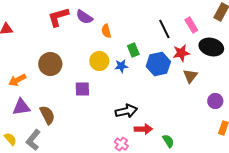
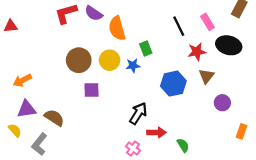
orange semicircle: (106, 31) -> (117, 28), size x1.6
brown circle: (50, 64) -> (79, 60), moved
blue hexagon: (158, 64) -> (173, 84), moved
purple circle: (215, 101) -> (222, 103), moved
black arrow: (126, 111) -> (138, 113), turned -45
brown semicircle: (47, 115) -> (54, 118), turned -30
yellow semicircle: (10, 139) -> (15, 130), moved

